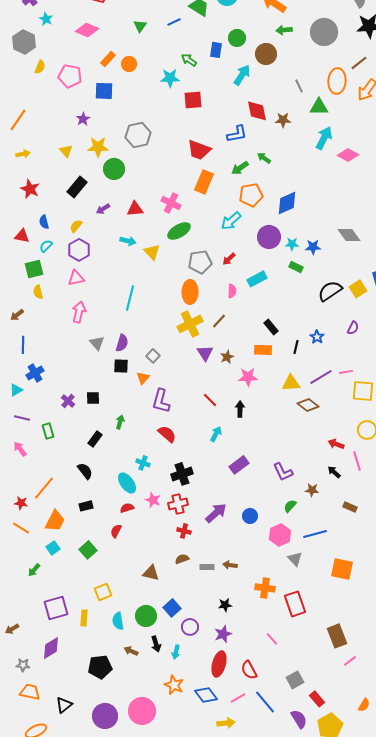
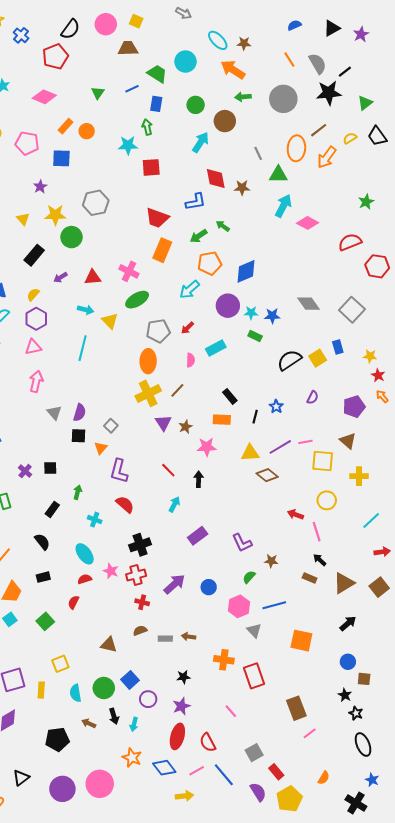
blue rectangle: (216, 50) -> (156, 104), moved
green arrow: (189, 60) -> (147, 127), turned 42
cyan line: (130, 298) -> (83, 348), moved
cyan cross: (143, 463) -> (95, 520), moved
black arrow: (334, 472) -> (320, 560), moved

